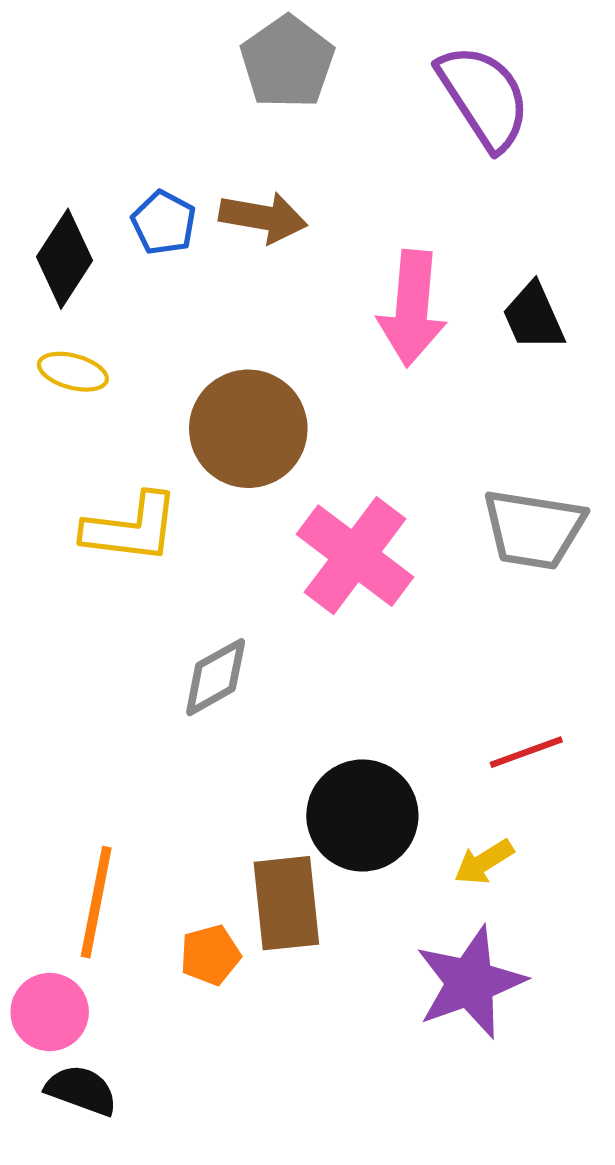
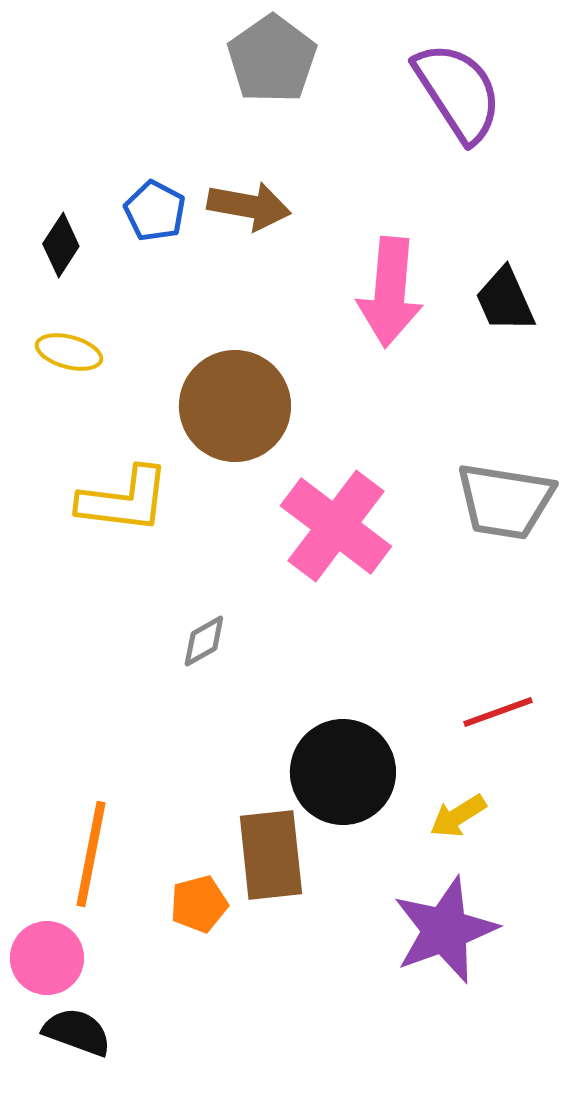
black diamond: (64, 259) -> (61, 245), size x0.7
gray diamond: (216, 677) -> (204, 641), size x0.7

